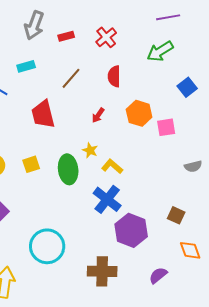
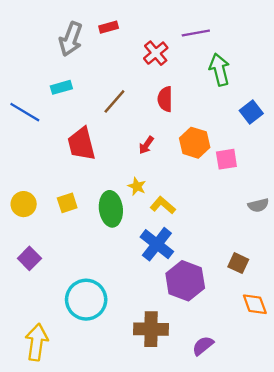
purple line: (168, 17) -> (196, 33), moved
red rectangle: (66, 36) -> (109, 27), moved
green arrow: (160, 51) -> (219, 70), turned 108
purple semicircle: (158, 275) -> (203, 346), moved

